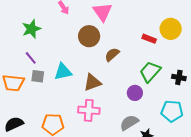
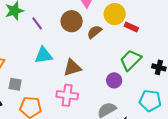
yellow circle: (171, 29) -> (115, 14), moved
brown semicircle: (112, 55) -> (95, 32), moved
purple line: (31, 58) -> (37, 23), moved
gray square: (38, 76) -> (15, 84), moved

